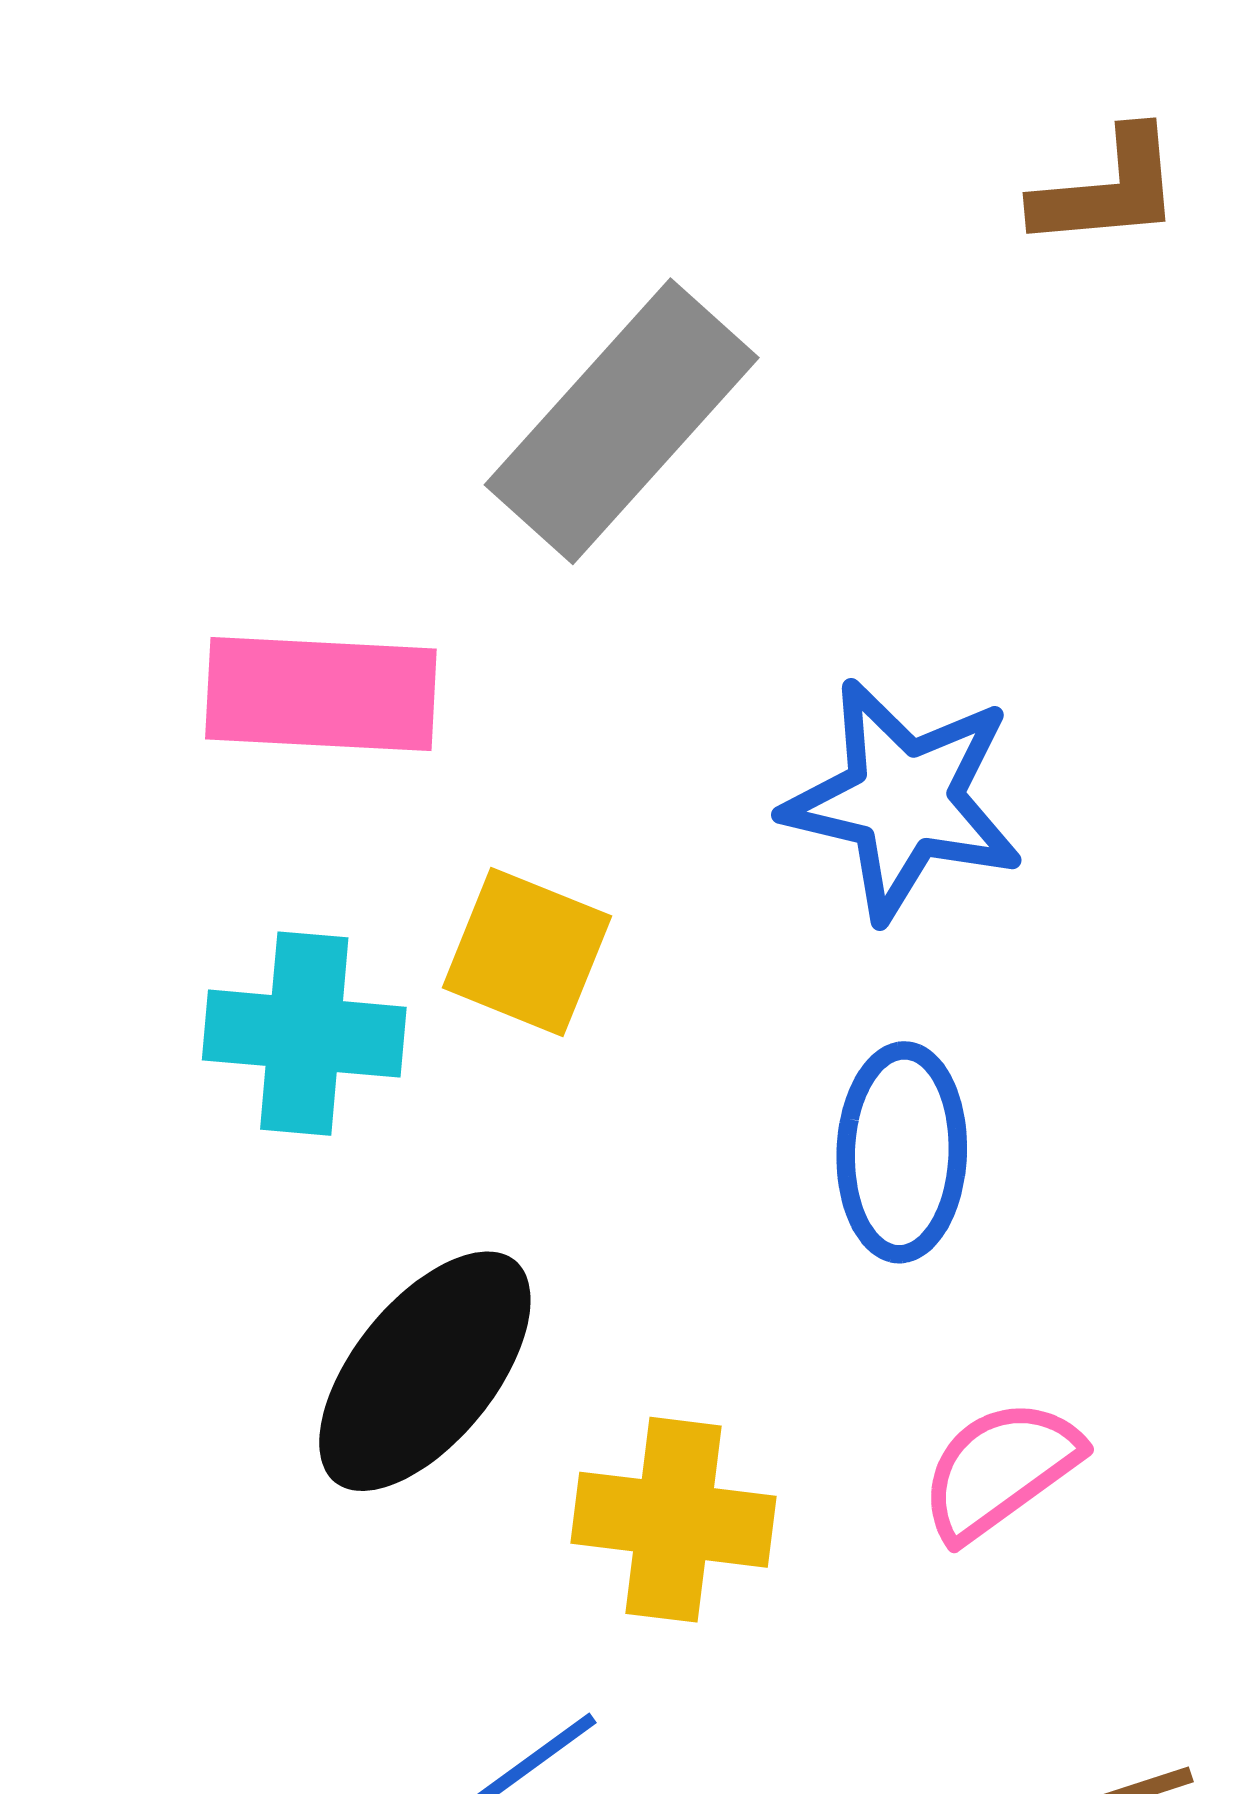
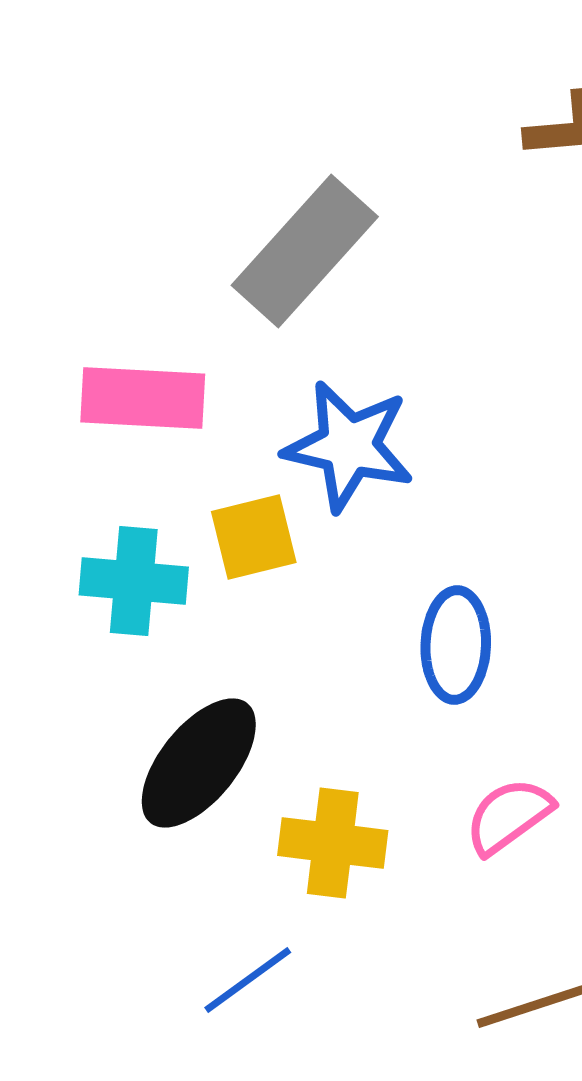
blue star: (904, 800) -> (349, 446), moved
yellow square: (527, 952) -> (254, 537), turned -36

